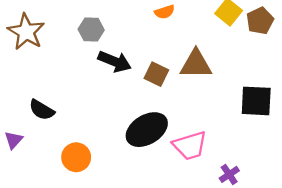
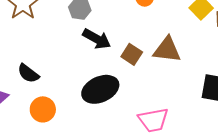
black ellipse: (147, 130) -> (100, 89), moved
orange circle: (76, 157) -> (43, 109), moved

